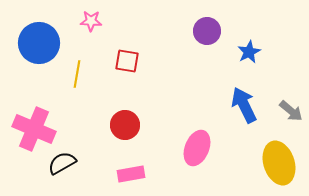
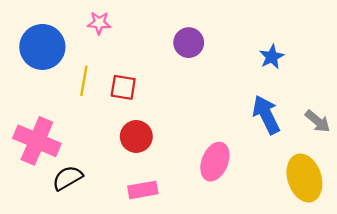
purple circle: (207, 31) -> (189, 43), moved
red square: (127, 61) -> (123, 87), moved

